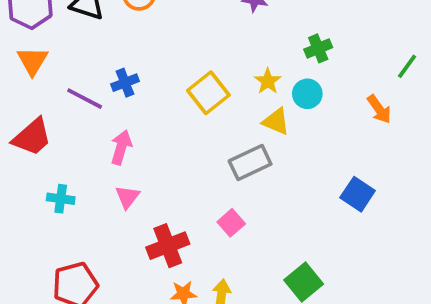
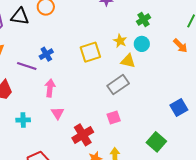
yellow square: (208, 93) -> (90, 52), turned 30
blue square: (358, 194) -> (179, 107), moved, turned 36
pink square: (231, 223) -> (114, 117), turned 32

